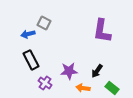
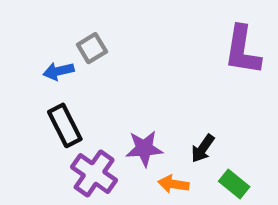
gray square: (44, 23) -> (92, 48), turned 32
purple L-shape: (102, 31) -> (243, 50), moved
purple cross: (45, 83) -> (94, 174), size x1.5

